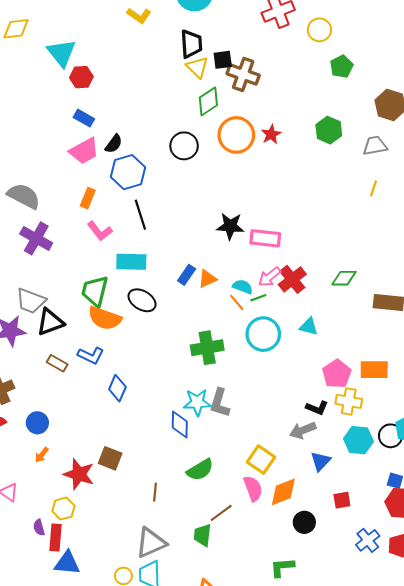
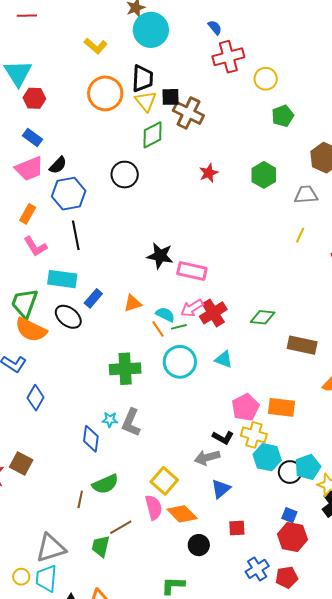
orange circle: (236, 135) -> (105, 93), moved
blue rectangle: (187, 275) -> (93, 298), moved
cyan star: (197, 402) -> (110, 420), size x0.6
cyan hexagon: (358, 440) -> (267, 457), moved
brown line: (155, 492) -> (80, 499), moved
orange diamond: (283, 492) -> (182, 514), turned 60

